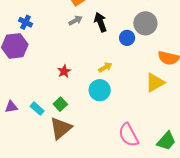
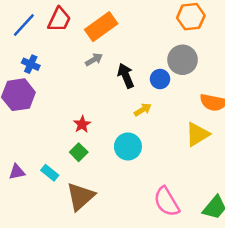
black arrow: (100, 22) -> (126, 76), moved
yellow arrow: (105, 67) -> (143, 110), moved
green square: (60, 104) -> (79, 152), moved

